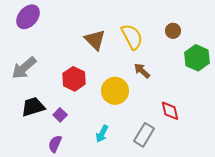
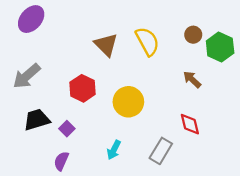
green hexagon: (197, 58) -> (220, 47), moved
brown arrow: (142, 71) -> (192, 79), moved

